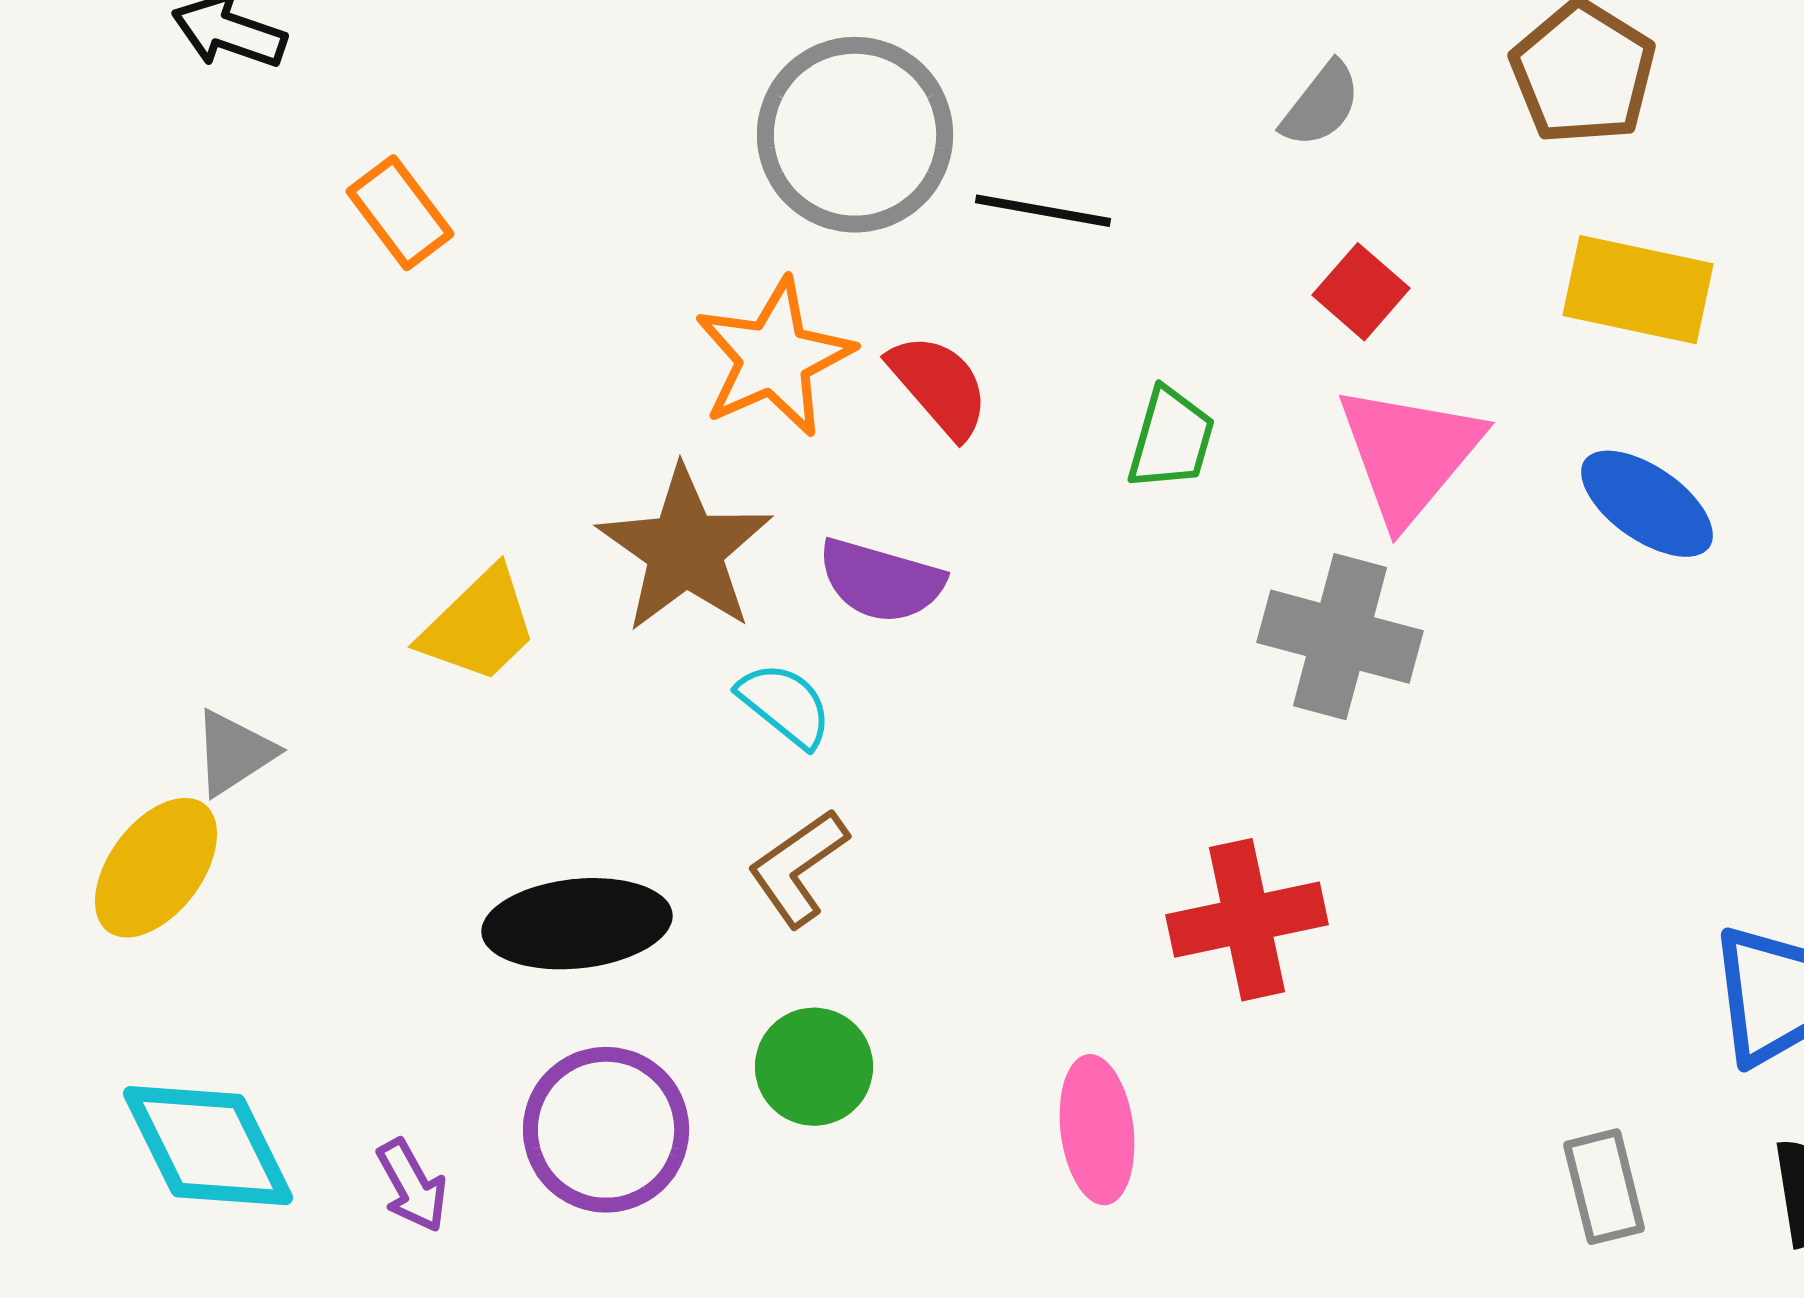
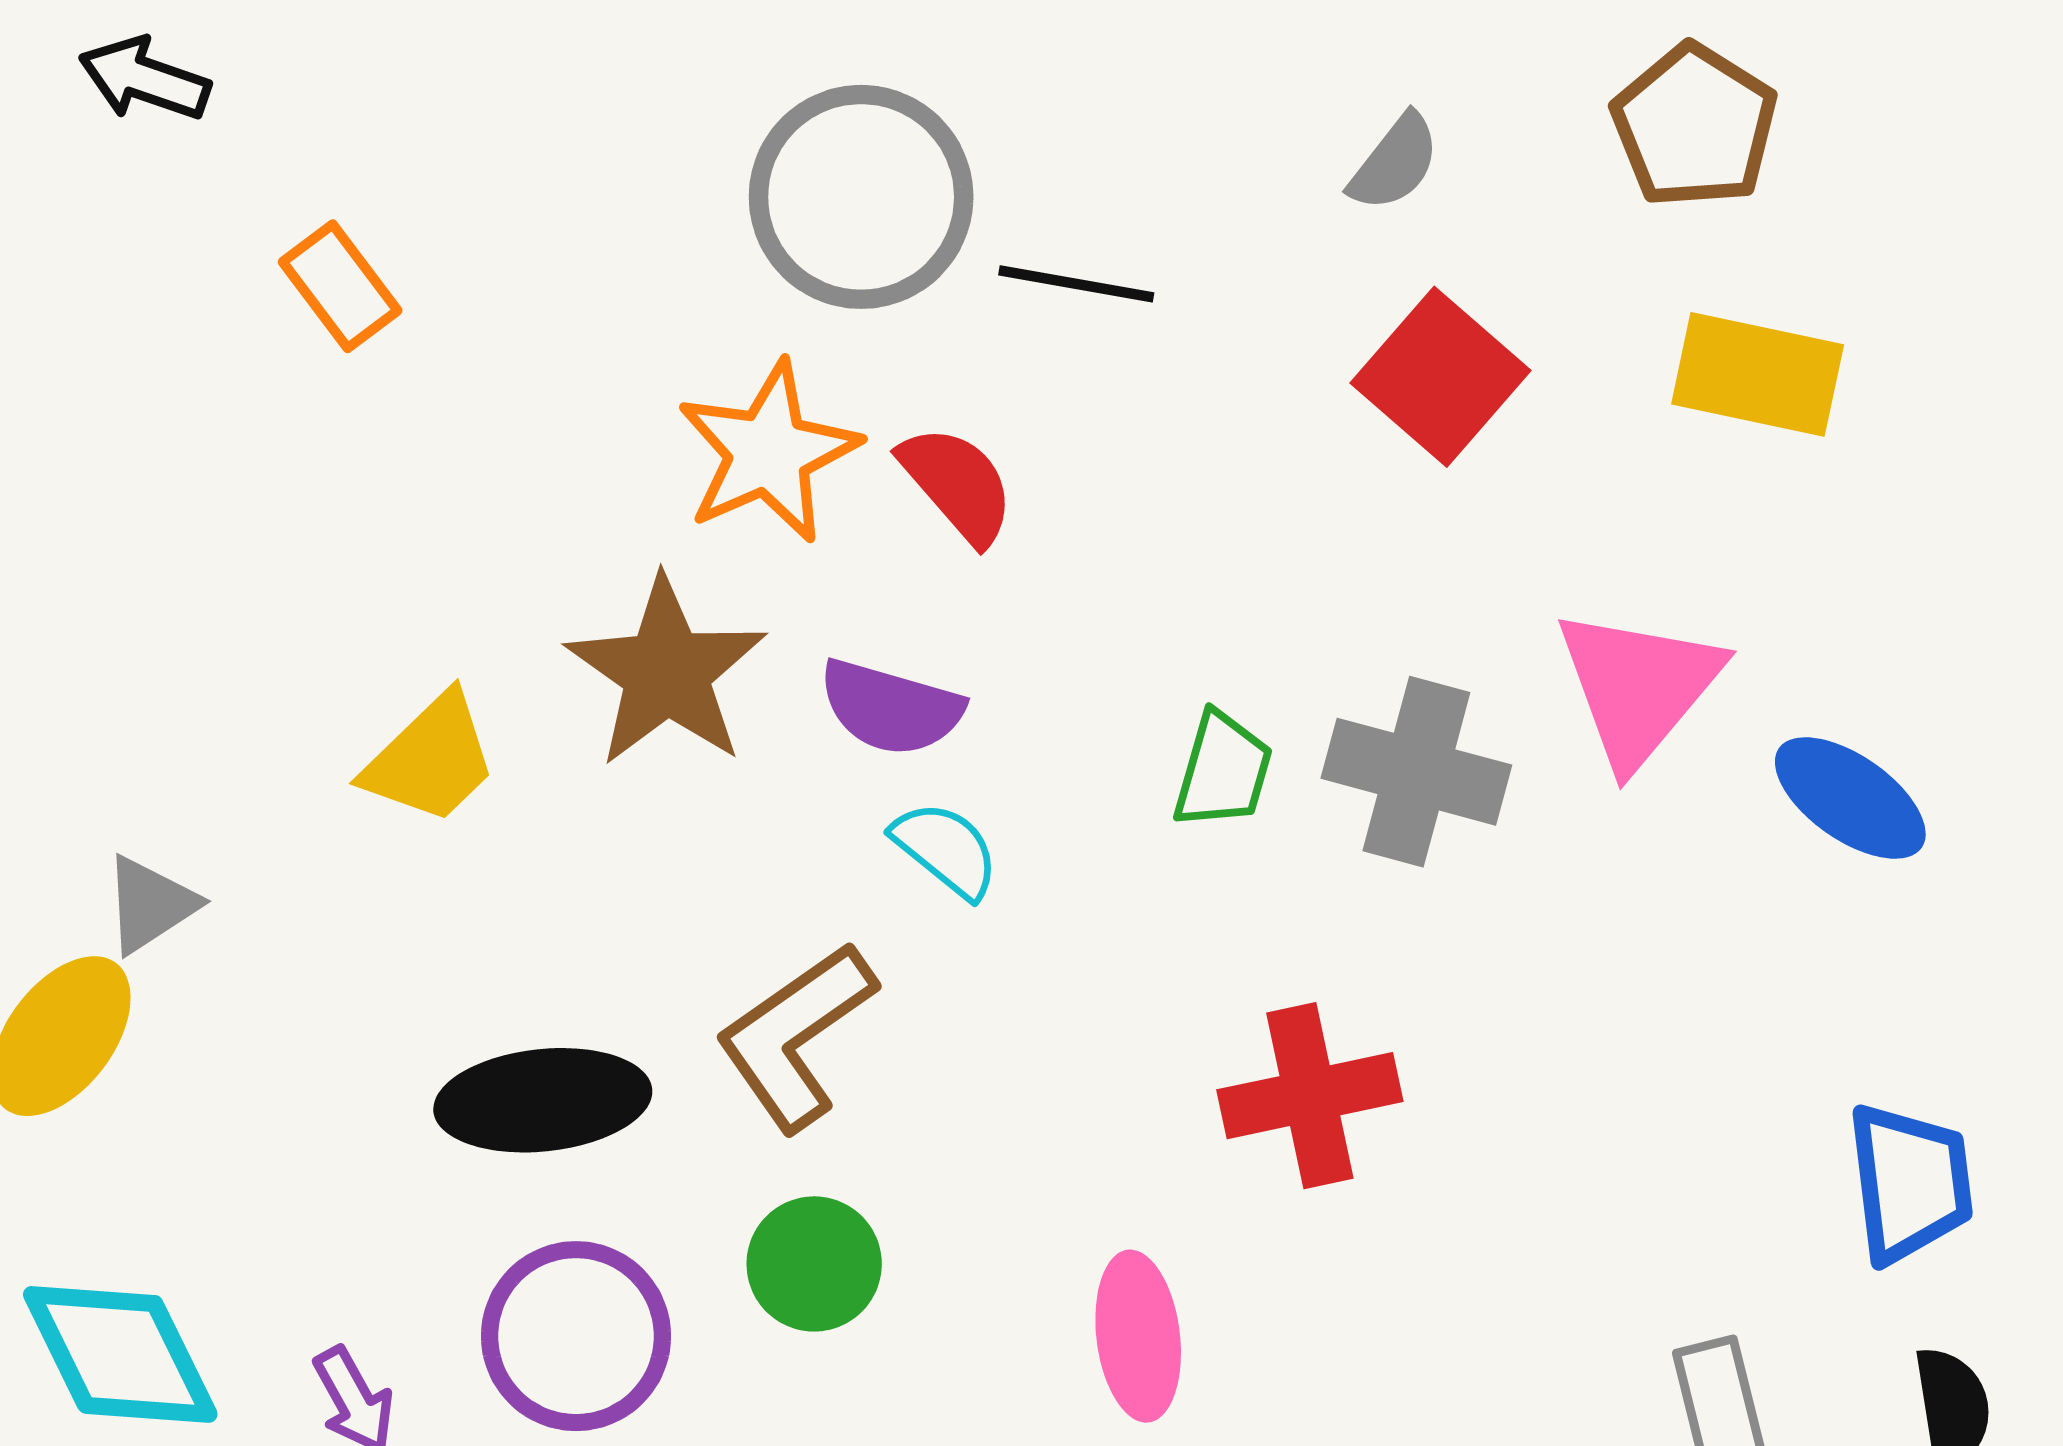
red square: (1361, 292) -> (1440, 377), size x1.6
green trapezoid: (1171, 439) -> (1223, 771), moved
pink triangle: (1409, 454) -> (1638, 687), moved
blue ellipse: (1647, 504) -> (1850, 798), moved
cyan semicircle: (785, 705) -> (946, 850), moved
brown L-shape: (798, 868) -> (796, 1036), size x1.4

